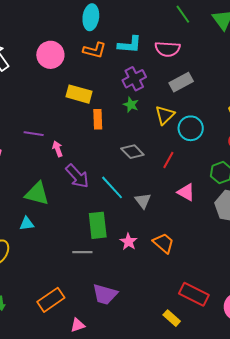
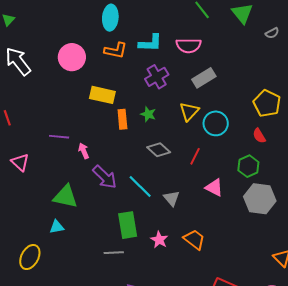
green star: (131, 105) -> (148, 114), moved

